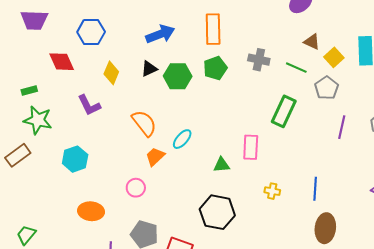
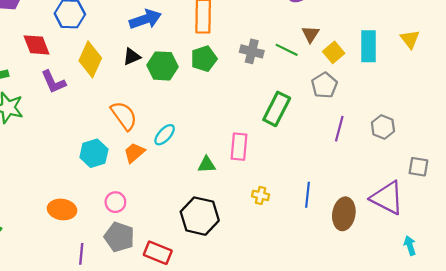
brown triangle: (312, 42) -> (310, 34), turned 36
green line: (296, 68) -> (287, 50), moved
yellow diamond: (111, 73) -> (90, 59), size x1.4
purple L-shape: (89, 105) -> (53, 82), moved
cyan hexagon: (75, 159) -> (94, 153), moved
pink circle: (136, 188) -> (115, 202), moved
brown ellipse: (325, 228) -> (344, 214), moved

